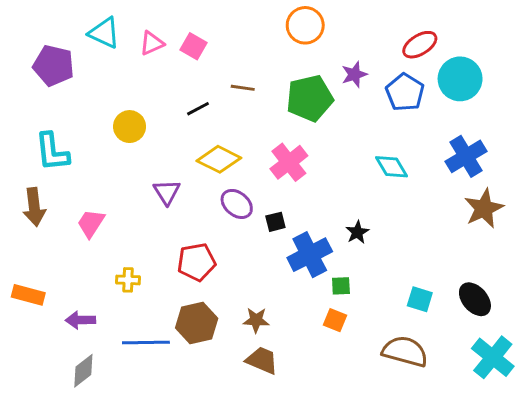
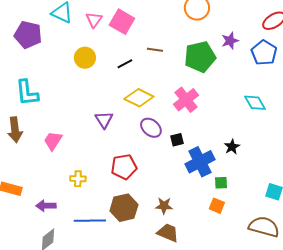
pink triangle: (152, 43) -> (94, 20), turned -30
pink square: (194, 46) -> (122, 22), size x1.4
yellow circle: (130, 127) -> (85, 58), moved

